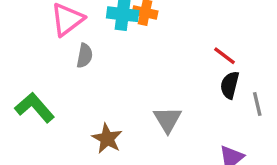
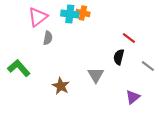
black semicircle: (230, 85) -> (119, 57), moved
gray line: (257, 104) -> (148, 66), turned -40

